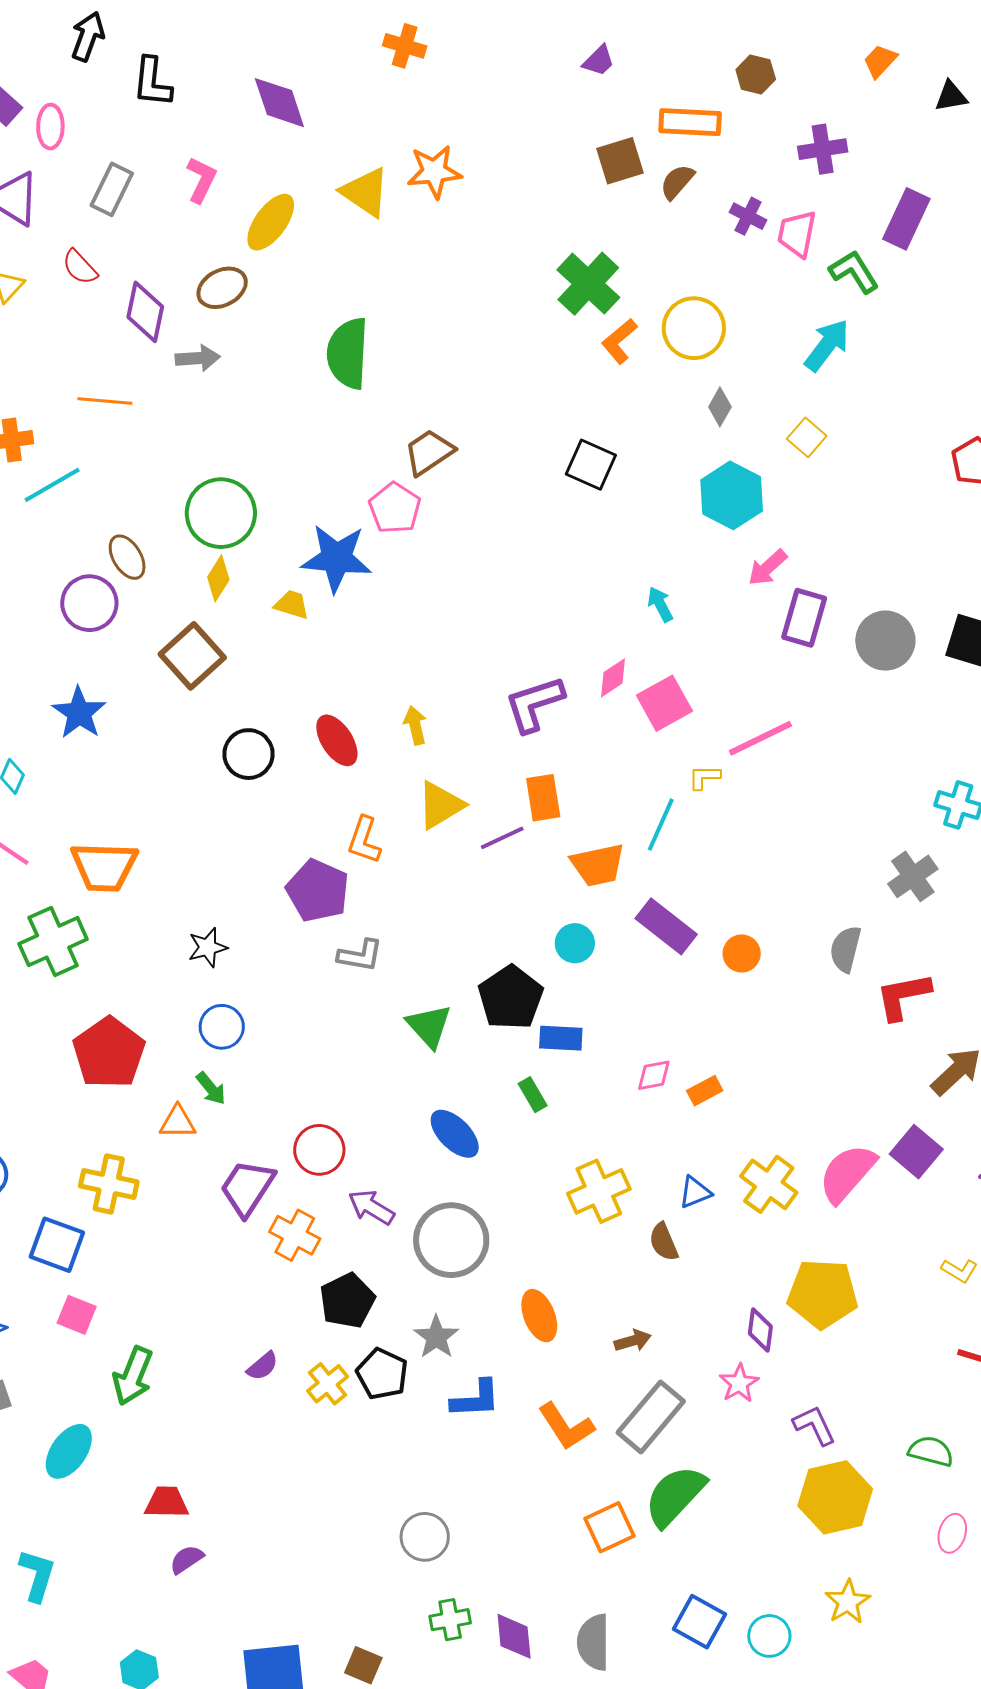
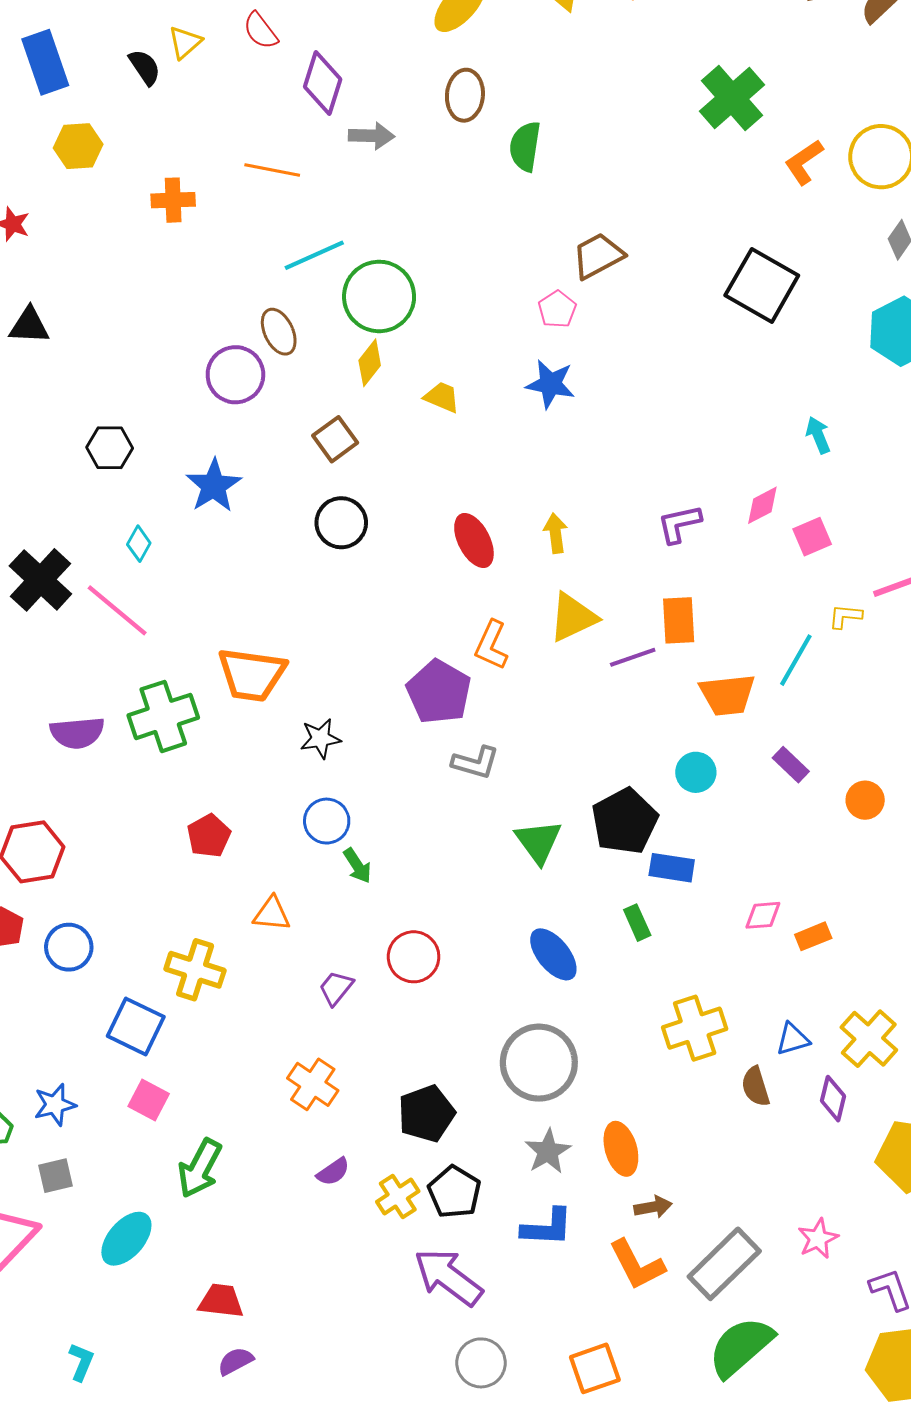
green cross: (588, 284) -> (732, 98), moved
brown ellipse: (222, 288) -> (465, 95), moved, turned -63
green semicircle: (348, 353) -> (525, 146), size x0.7
black square: (591, 465) -> (762, 285), size x1.4
cyan line: (52, 485) -> (314, 255), moved
pink pentagon: (395, 508) -> (557, 309), size x0.7
blue star: (336, 558) -> (550, 384), moved, size x0.7
brown square: (192, 656) -> (335, 439), size x0.7
pink square: (664, 703) -> (812, 537), size x0.7
purple L-shape: (534, 704) -> (679, 524), size x0.7
black circle: (249, 754) -> (341, 523), moved
orange trapezoid: (104, 867) -> (252, 675), moved
purple rectangle: (666, 926) -> (791, 765), size x0.6
red pentagon: (109, 1053) -> (209, 836), size x0.6
green arrow: (211, 1088) -> (357, 866), moved
purple trapezoid: (247, 1188) -> (336, 988), size x0.6
purple arrow: (371, 1207) -> (448, 1277), moved, size x1.5
orange cross: (295, 1235) -> (313, 1084), moved
purple diamond: (760, 1330) -> (833, 1099), moved
gray star: (436, 1337) -> (548, 1151), moved
brown arrow: (633, 1341) -> (653, 1207), moved
orange square: (609, 1527) -> (595, 1368), moved
cyan L-shape: (37, 1575) -> (81, 1362), size x0.7

